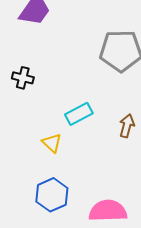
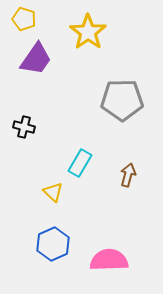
cyan rectangle: (79, 114) -> (80, 163), turned -32

